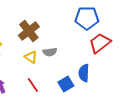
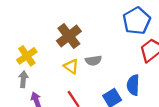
blue pentagon: (87, 18) -> (137, 21), turned -30

